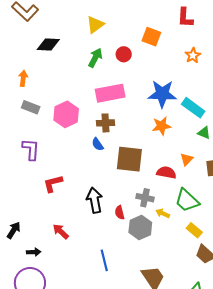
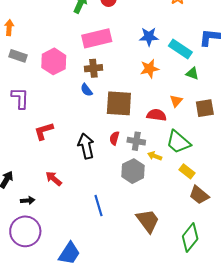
blue star: (162, 94) -> (149, 37), size x0.7
red semicircle: (120, 213) -> (114, 138), moved, turned 32

